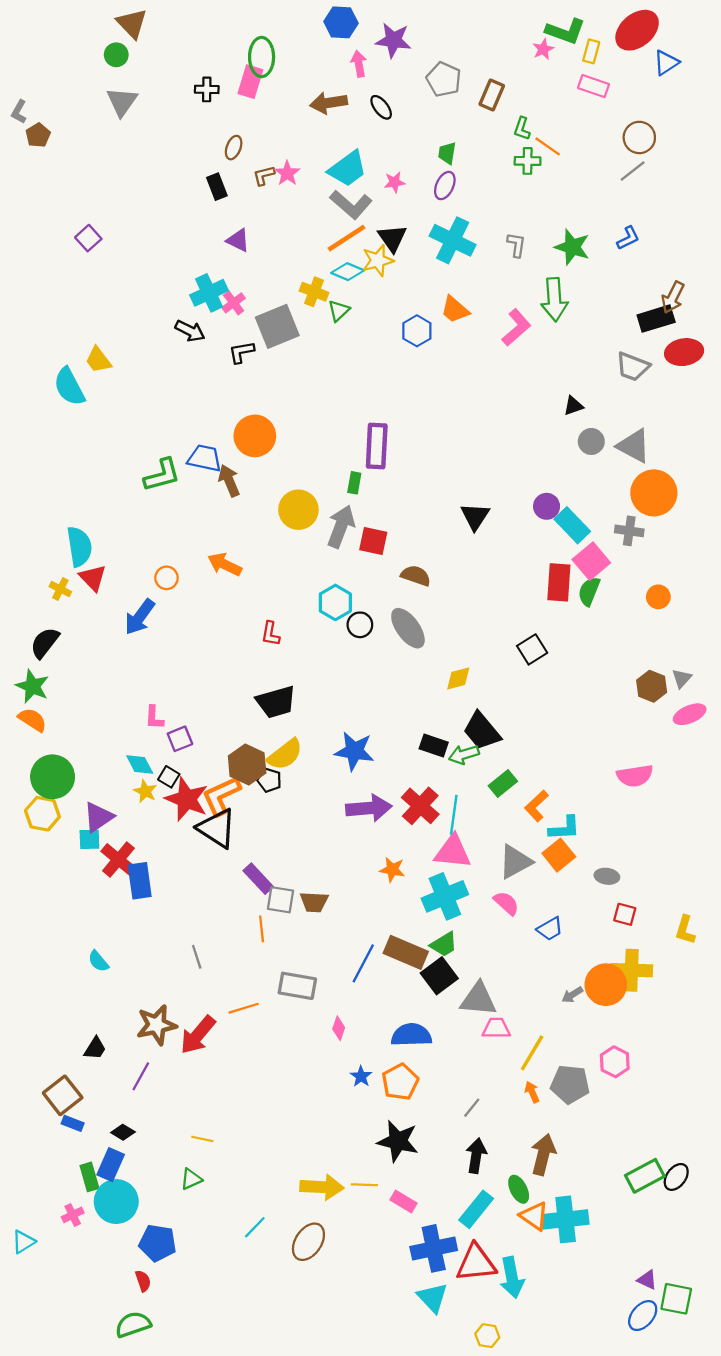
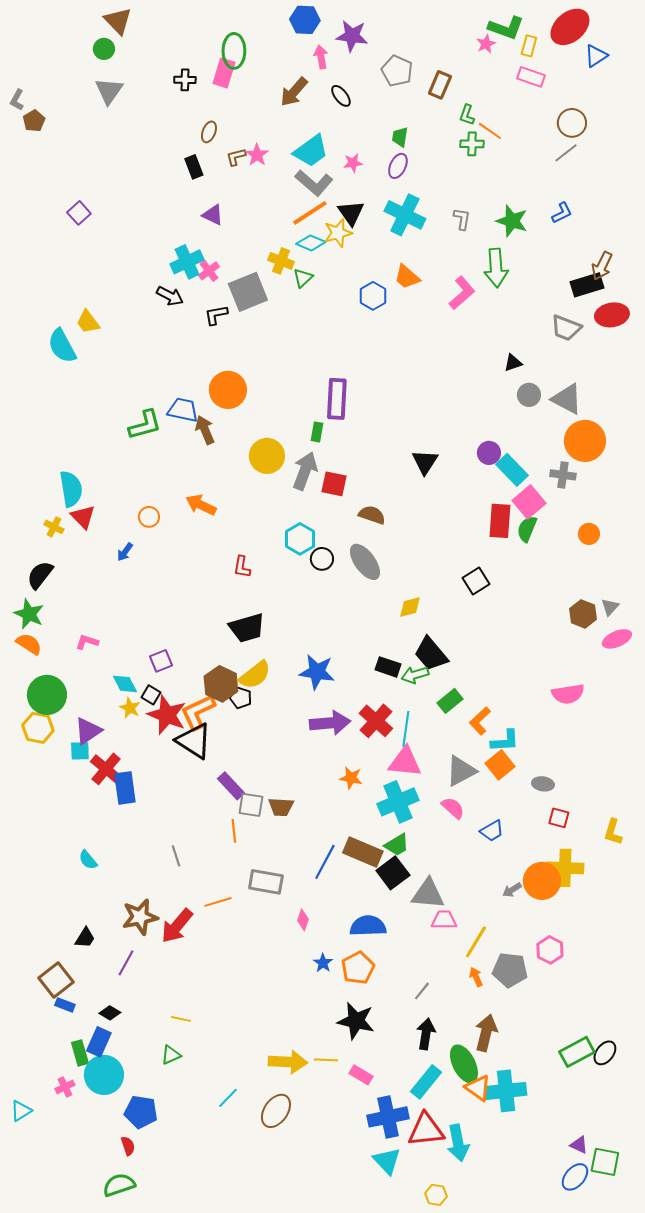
brown arrow: (329, 103) -> (294, 92), turned -40
blue arrow: (140, 617) -> (125, 552), size x0.6
pink L-shape: (154, 718) -> (87, 642), moved, turned 105
green ellipse: (519, 1189) -> (464, 1064), size x1.5

